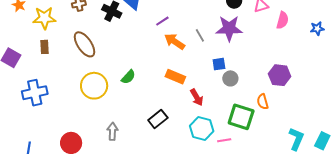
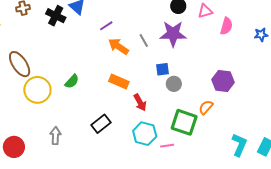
brown ellipse: (84, 44) -> (20, 64), moved
orange semicircle: (263, 102) -> (206, 107), turned 56

